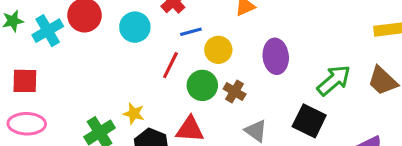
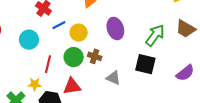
cyan circle: (135, 27) -> (29, 40), moved
red line: (170, 65) -> (48, 64), moved

